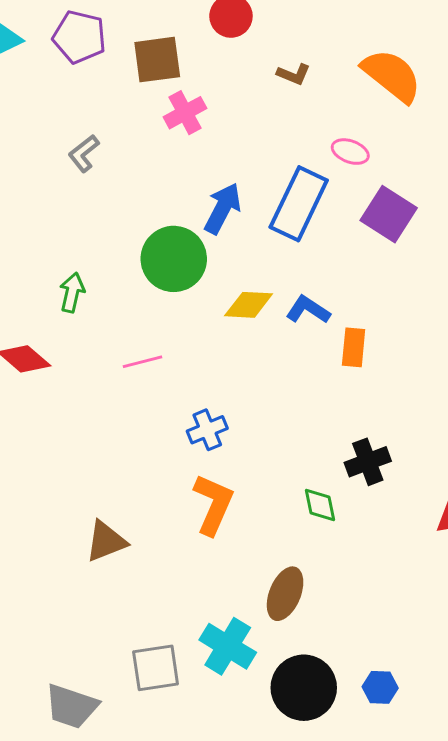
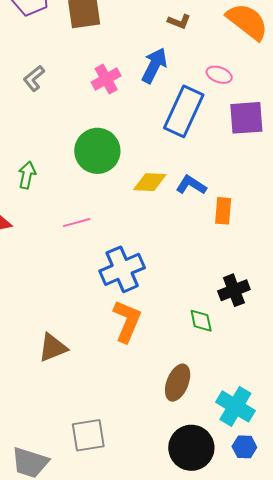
pink cross: (185, 113) -> (106, 79), moved
blue arrow: (223, 208) -> (154, 65), moved
purple square: (389, 214) -> (246, 118), turned -36
blue cross: (207, 430) -> (122, 269), size x1.6
cyan cross: (228, 646) -> (235, 406), moved

